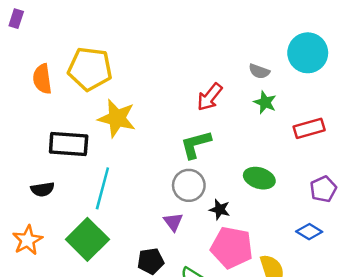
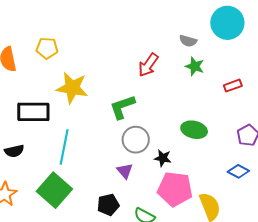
yellow pentagon: (90, 69) -> (47, 48), size x0.6
red rectangle: (309, 128) -> (233, 86), size x0.7
green L-shape: (196, 144) -> (122, 107), moved

